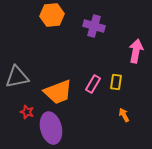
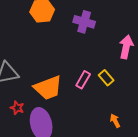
yellow rectangle: (116, 82) -> (106, 78), turned -49
orange arrow: (124, 115) -> (115, 121), moved

